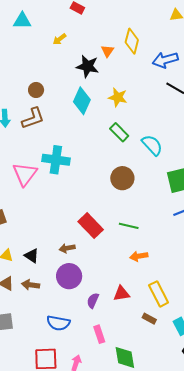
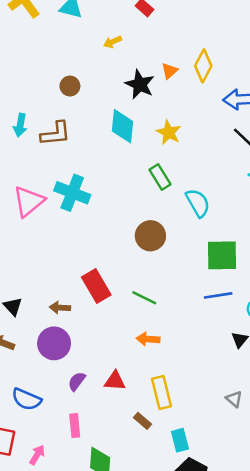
brown circle: (36, 90) -> (70, 86), moved
cyan diamond: (82, 101) -> (122, 126), turned -32

